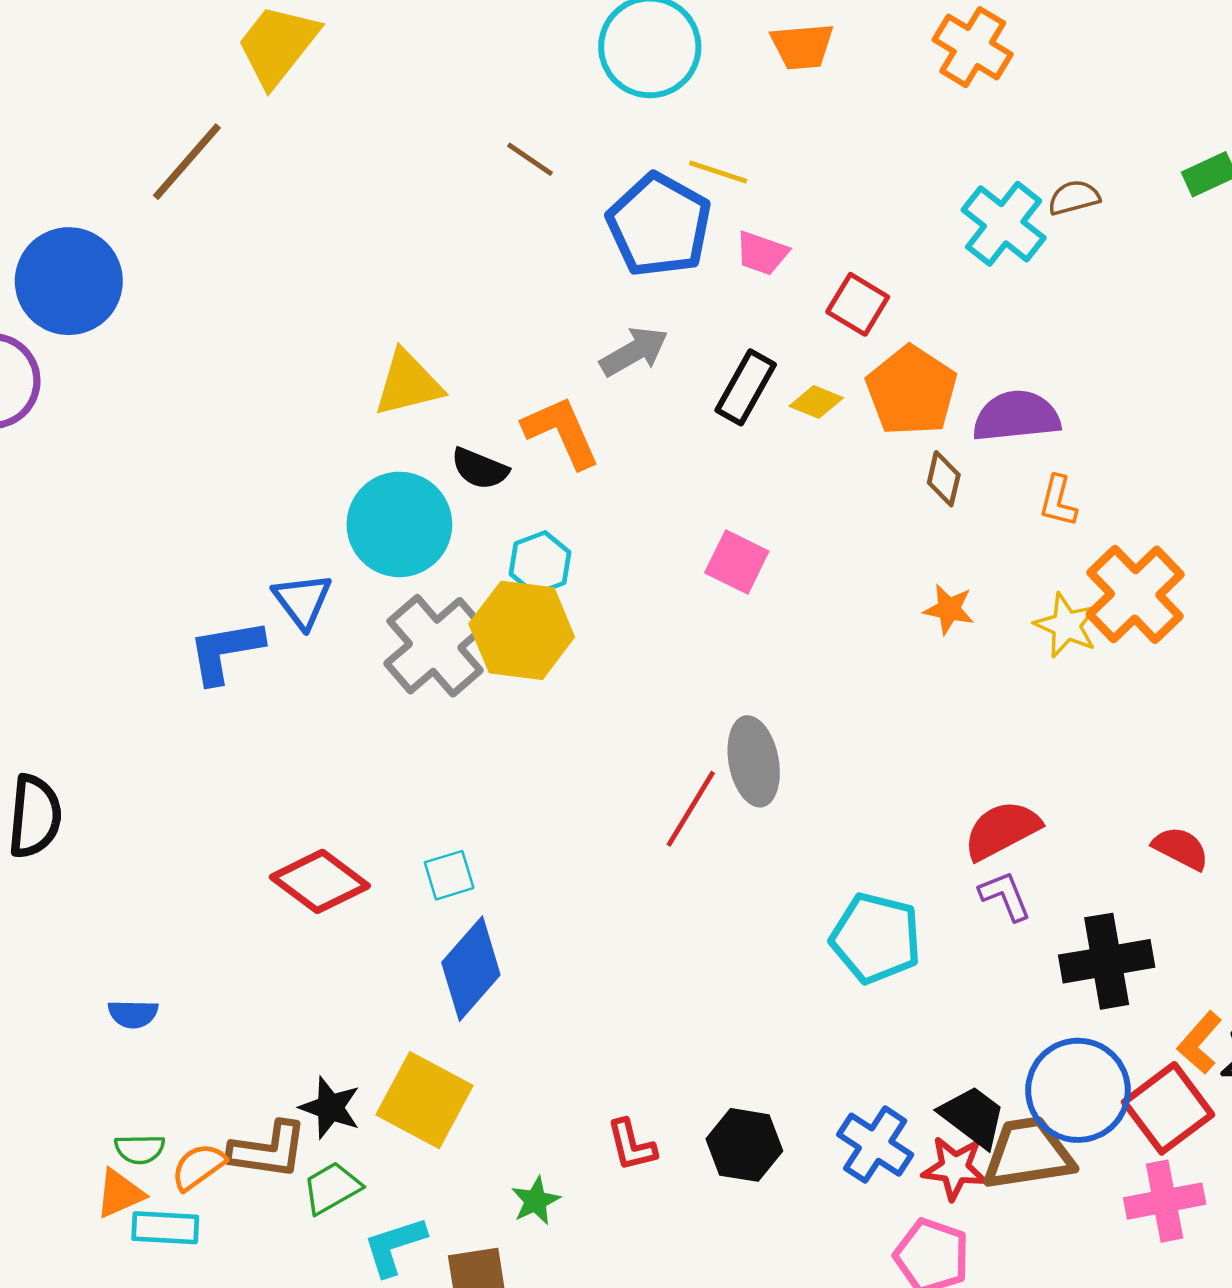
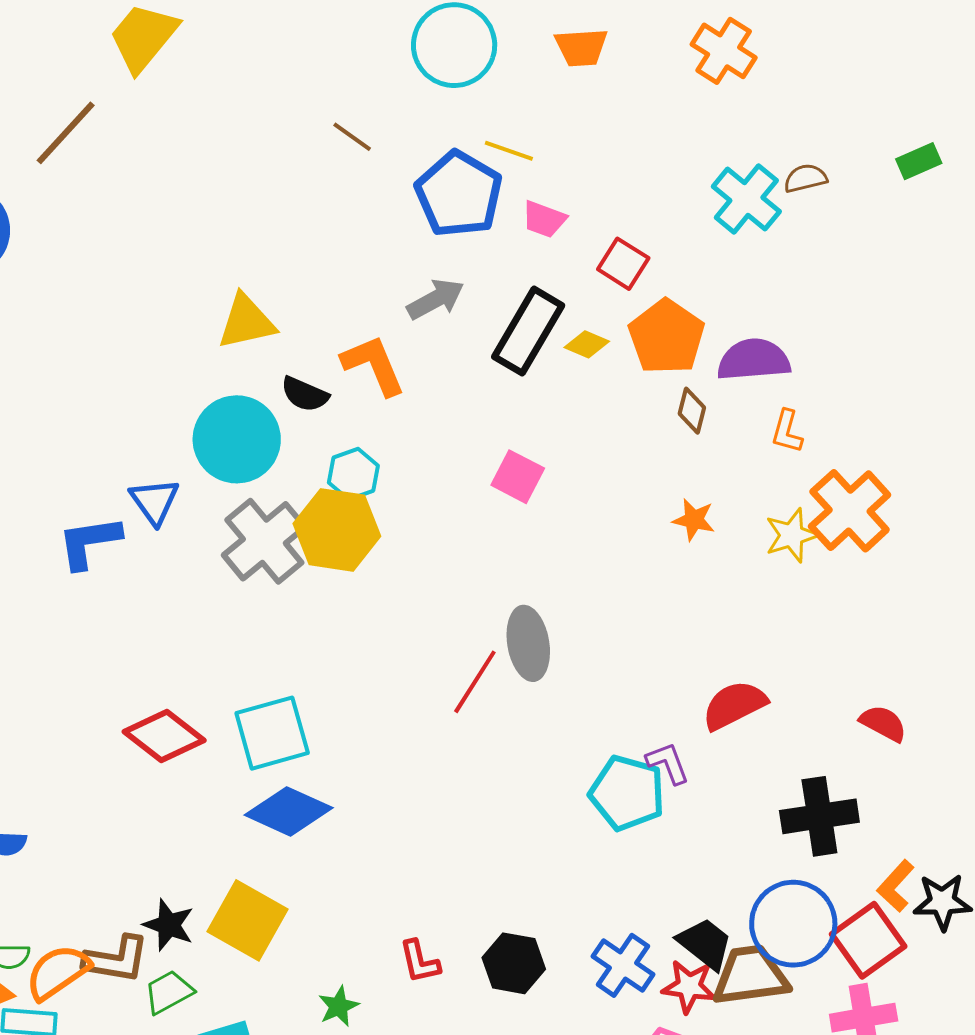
black rectangle: (746, 387) -> (528, 331), size x1.4
yellow star: (1066, 625) -> (792, 535), turned 30
cyan square: (449, 875) -> (272, 733), size x1.8
purple L-shape: (1005, 896) -> (668, 763), moved
blue diamond: (471, 969) -> (289, 811), turned 72
orange semicircle: (198, 1167) -> (58, 972), size x1.4

